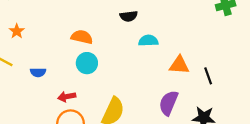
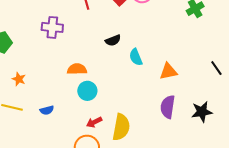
cyan semicircle: (148, 41) -> (136, 57), turned -96
black line: (208, 76) -> (216, 68), moved
red arrow: (67, 97) -> (94, 122), moved

